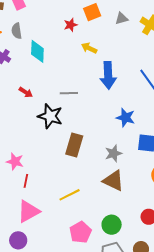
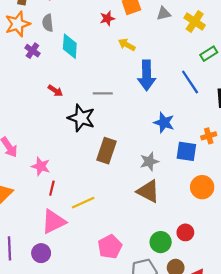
yellow line: (70, 195) -> (83, 203), moved
green circle: (112, 225) -> (161, 242), moved

